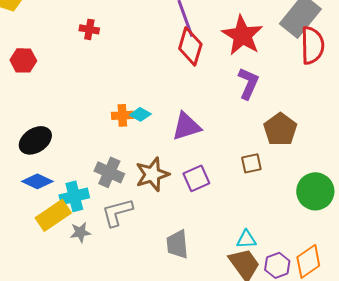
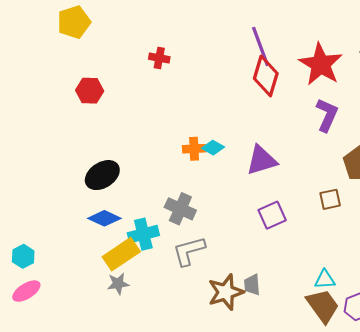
brown star: (152, 174) -> (226, 292), moved
gray star: (80, 232) -> (118, 284), moved
gray trapezoid: (177, 244) -> (252, 285), size x0.7

